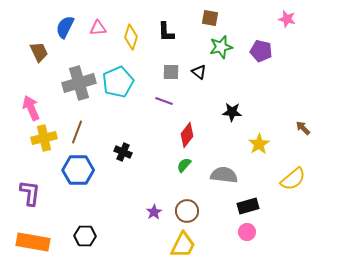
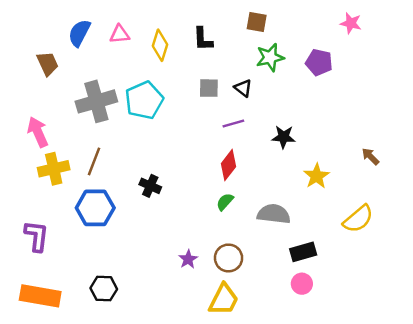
purple line: (164, 101) -> (233, 123), moved, turned -36

